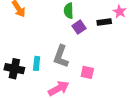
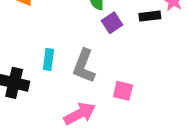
cyan rectangle: (37, 63) -> (48, 59), moved

